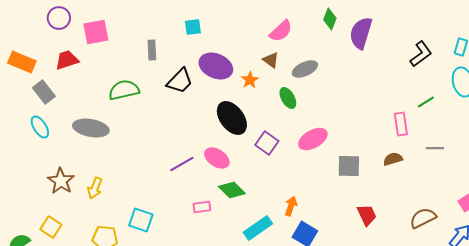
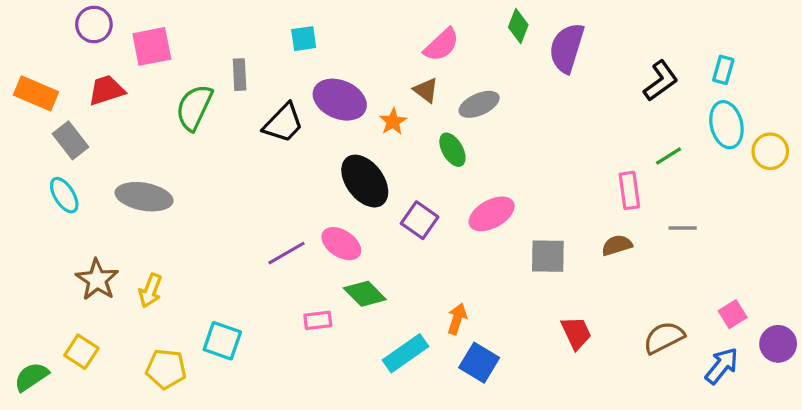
green semicircle: (124, 90) -> (194, 107), moved, turned -52

